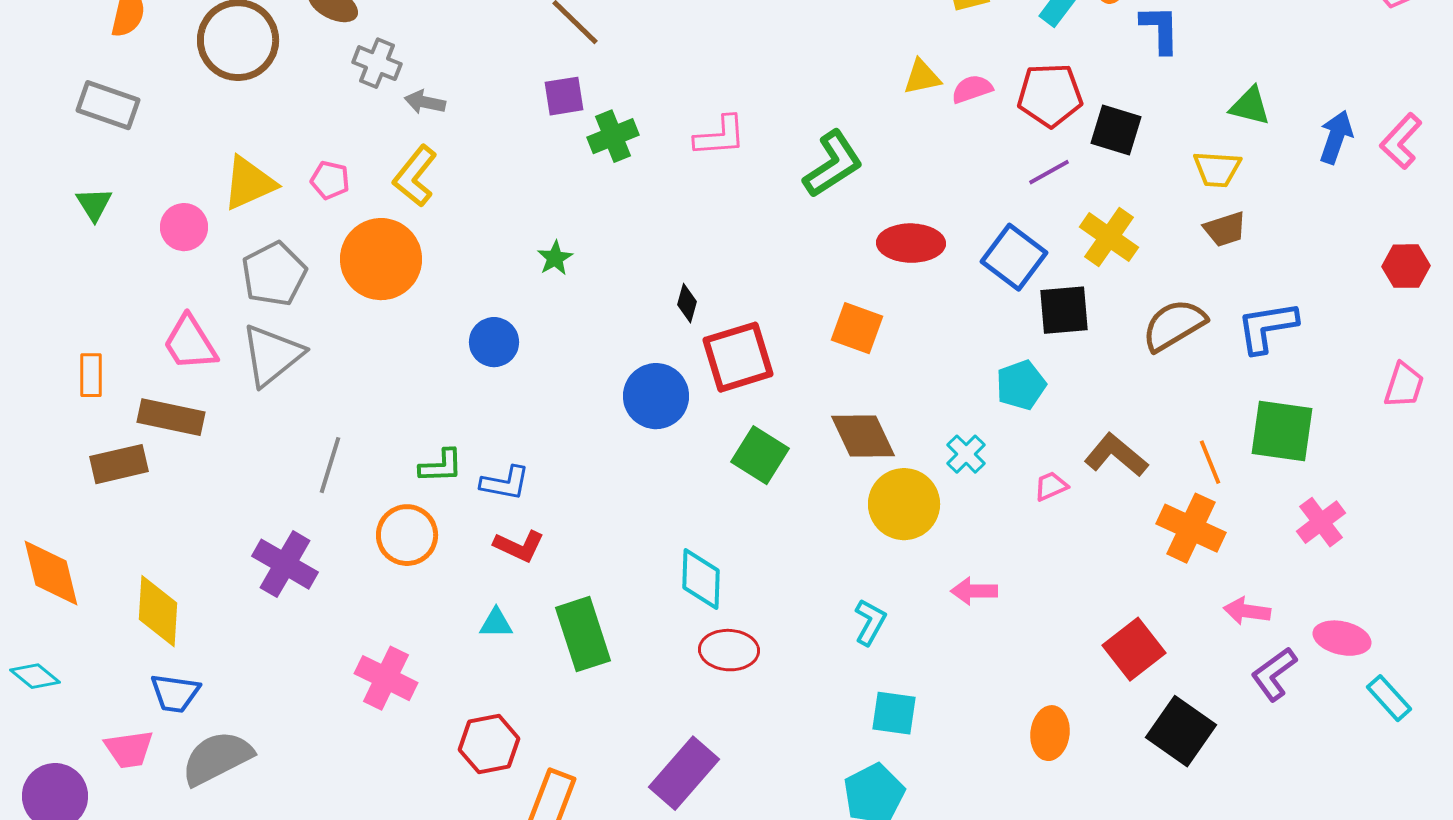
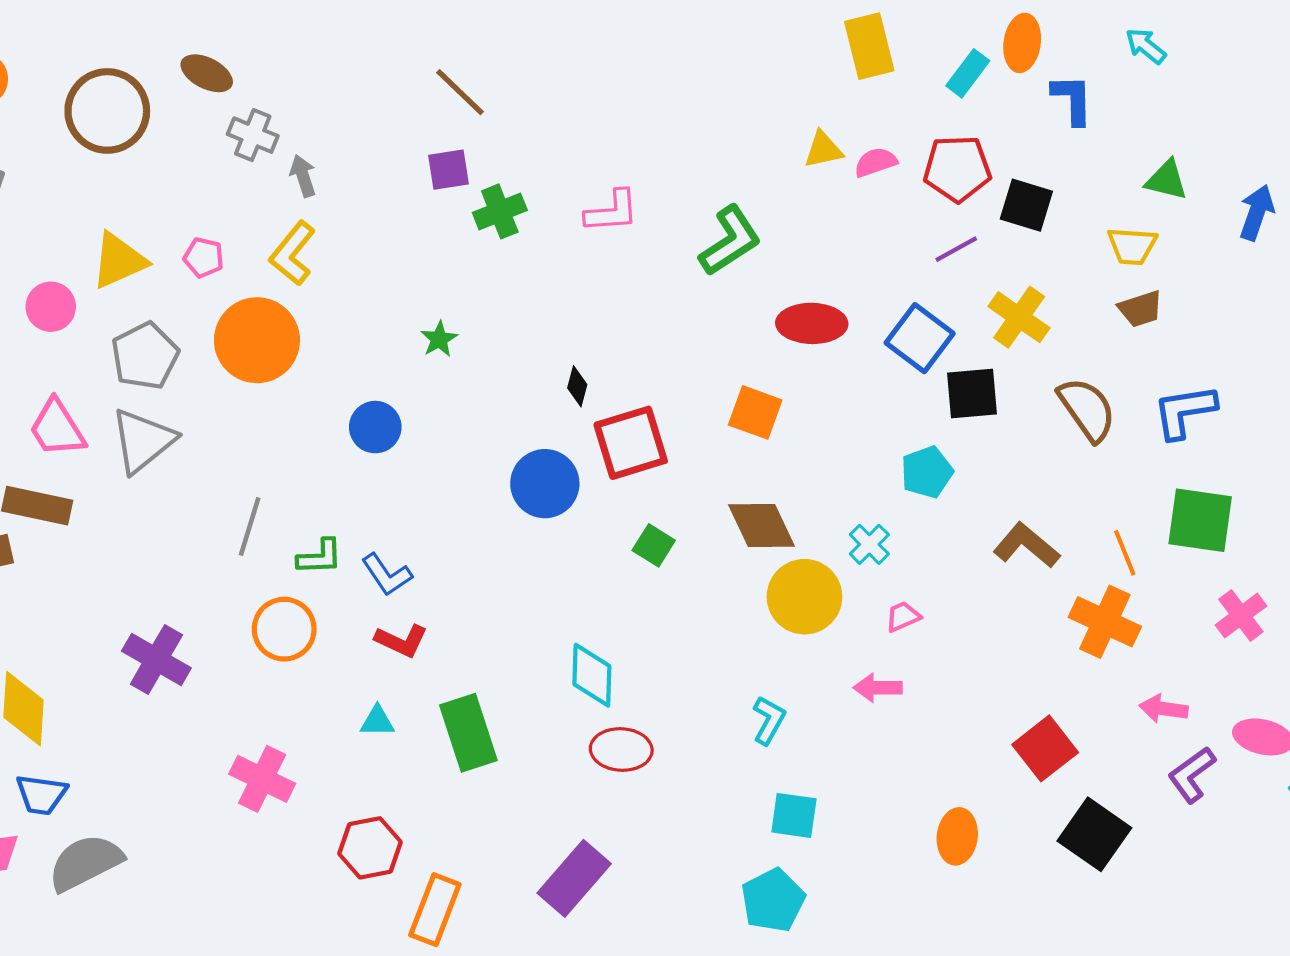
gray arrow: (425, 102) -> (303, 176), turned 60
brown semicircle: (1174, 325) -> (1087, 409), turned 86
green square: (760, 455) -> (654, 545), size x0.7
gray line: (330, 465) -> (250, 527), moved
blue L-shape: (505, 483) -> (387, 575), turned 45
pink trapezoid: (1051, 486) -> (903, 617), moved

